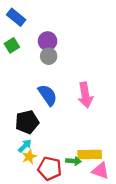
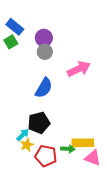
blue rectangle: (16, 17) -> (15, 27), moved
blue semicircle: (48, 95) -> (44, 88), turned 65
pink arrow: (85, 95) -> (79, 69), moved, turned -105
black pentagon: (27, 122) -> (39, 123), moved

